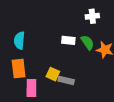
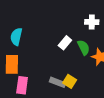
white rectangle: (68, 40) -> (65, 43), turned -64
yellow square: (53, 74) -> (70, 81), moved

